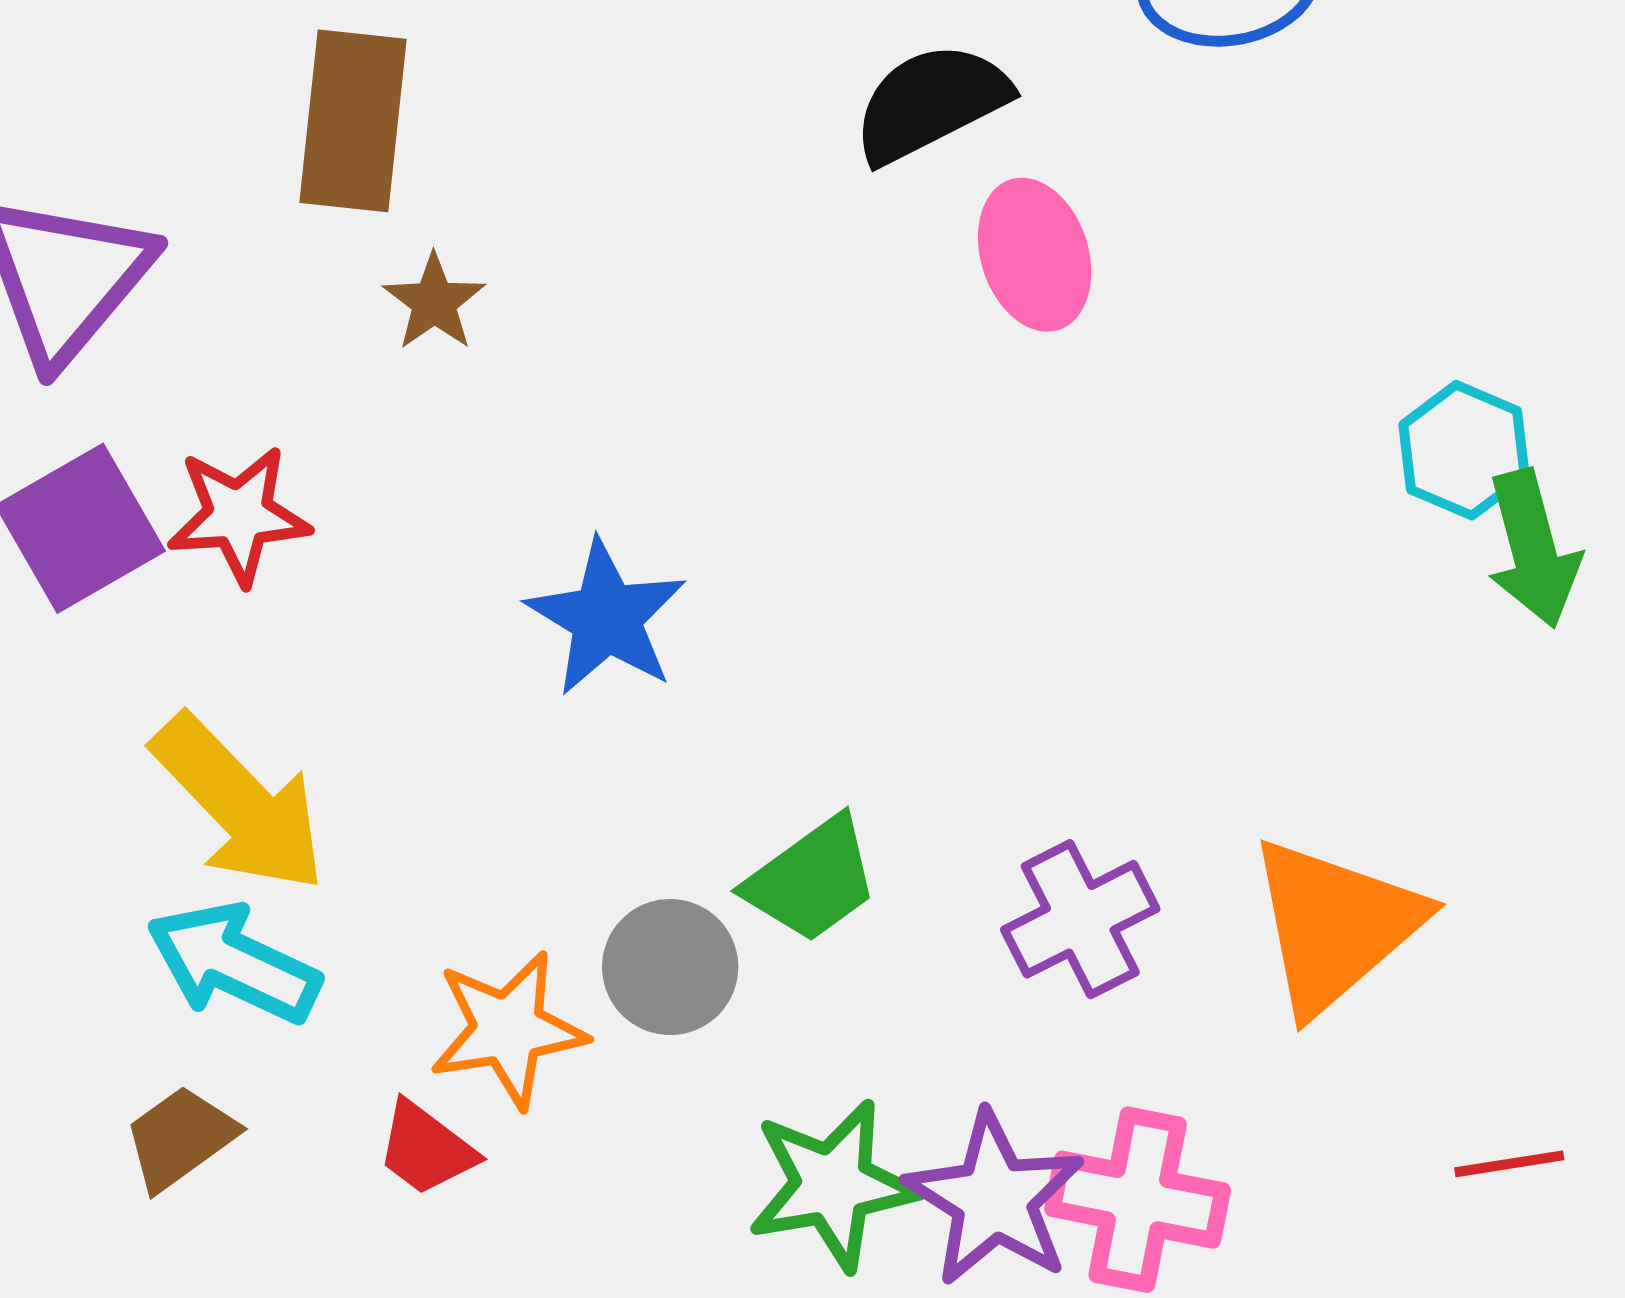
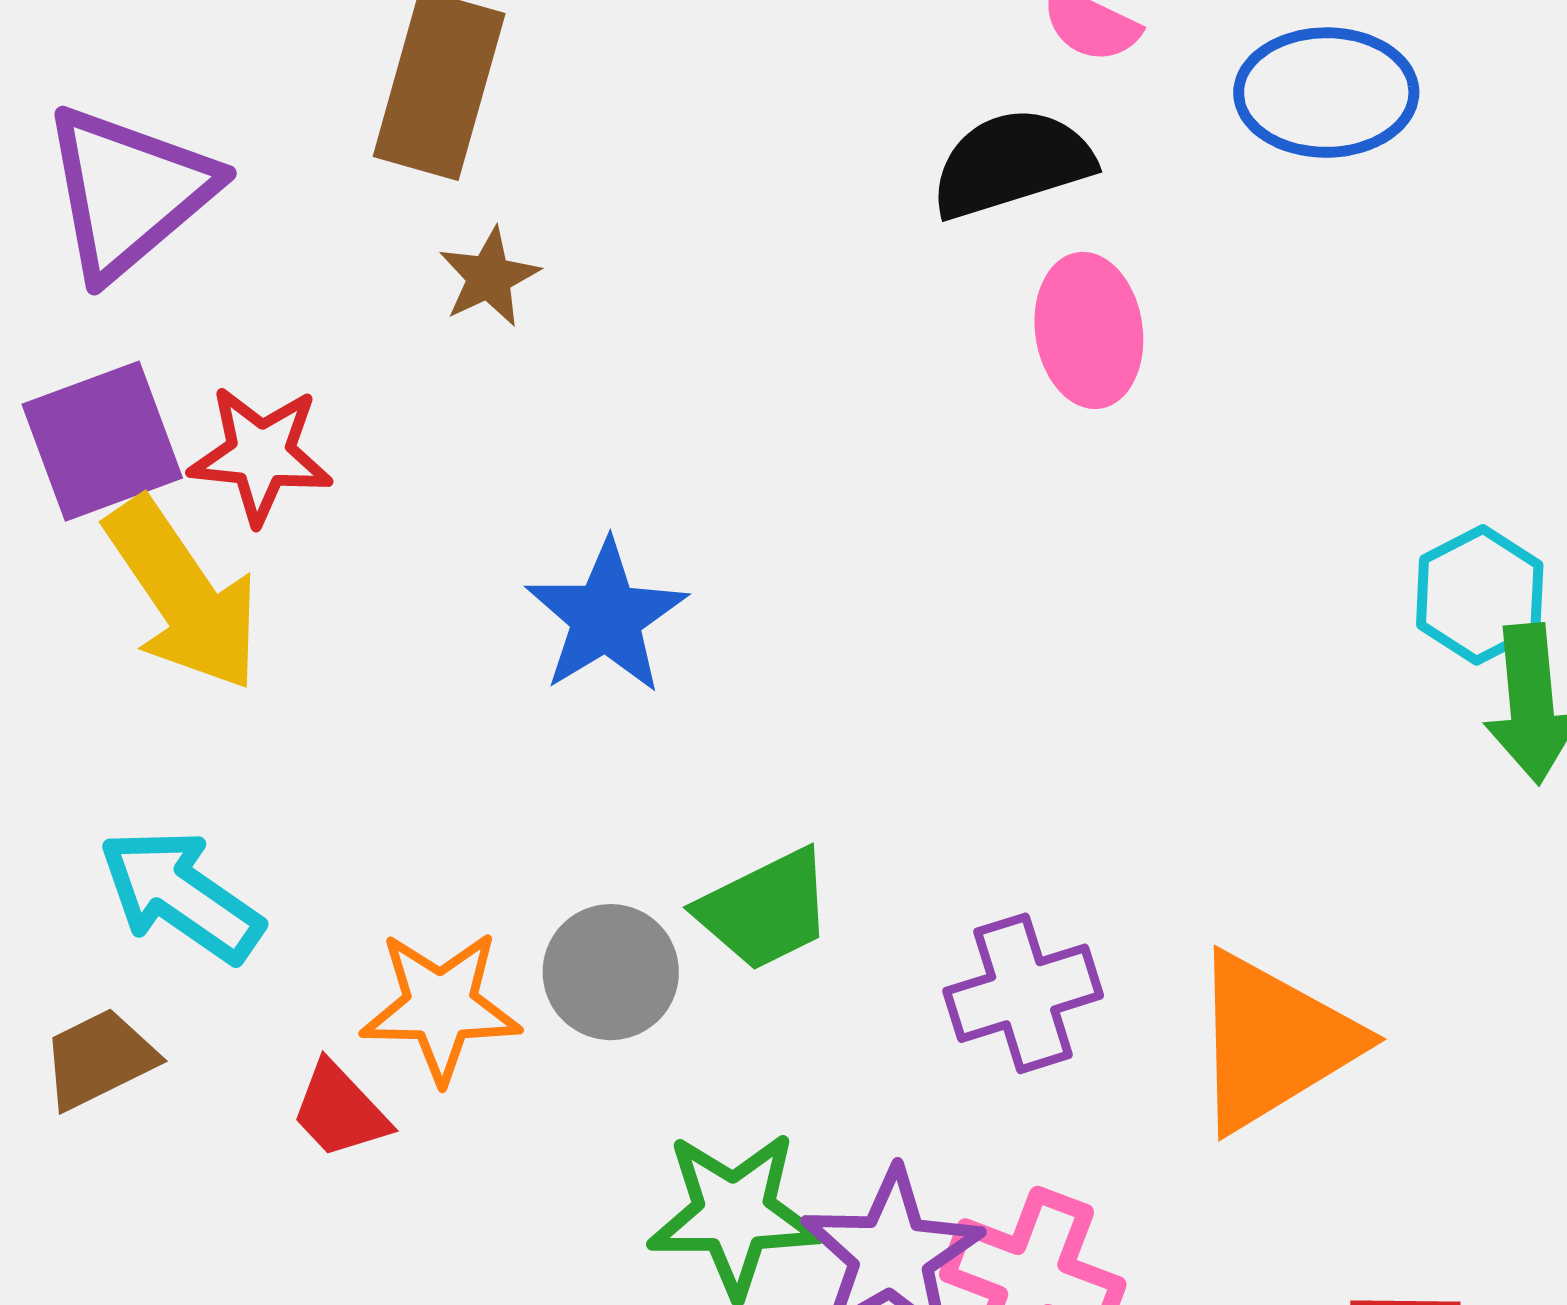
yellow arrow: (239, 804) -> (183, 595), moved

